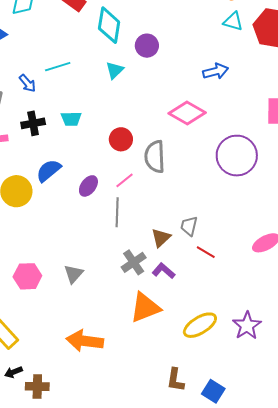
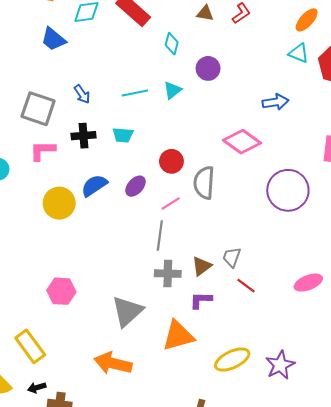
cyan diamond: (109, 25) -> (172, 44), size x0.6
cyan line: (58, 67) -> (135, 93), moved
purple ellipse: (88, 186) -> (136, 186), moved
gray cross: (134, 262) -> (168, 274), moved, turned 30
purple L-shape: (164, 271) -> (201, 300), turned -45
gray triangle: (74, 274) -> (127, 311), moved, size x1.6

